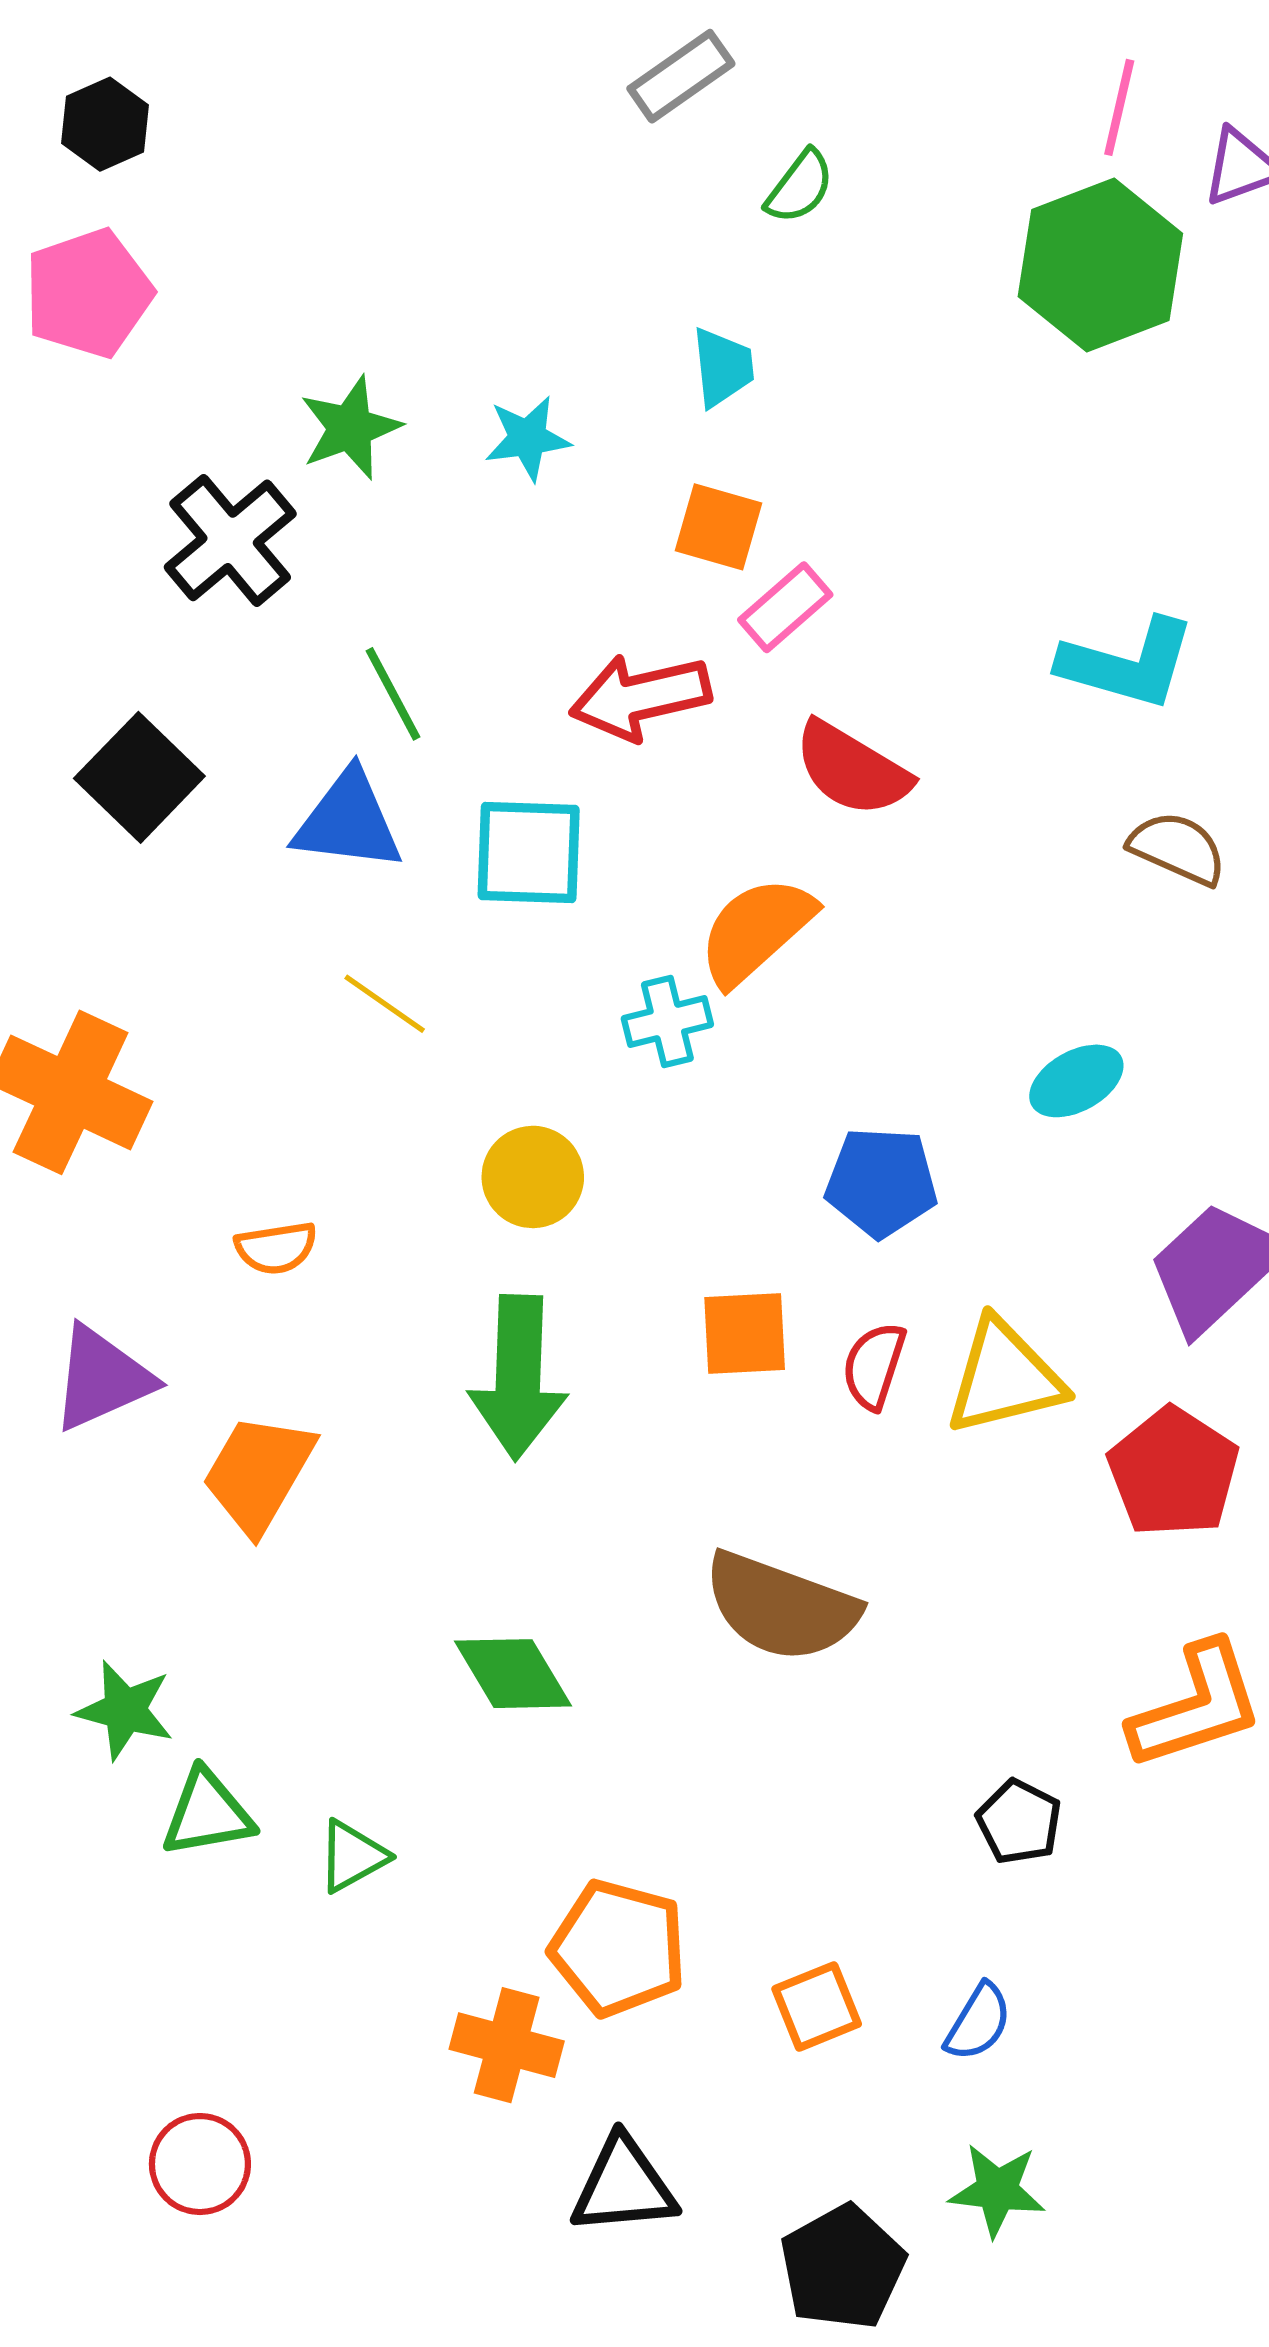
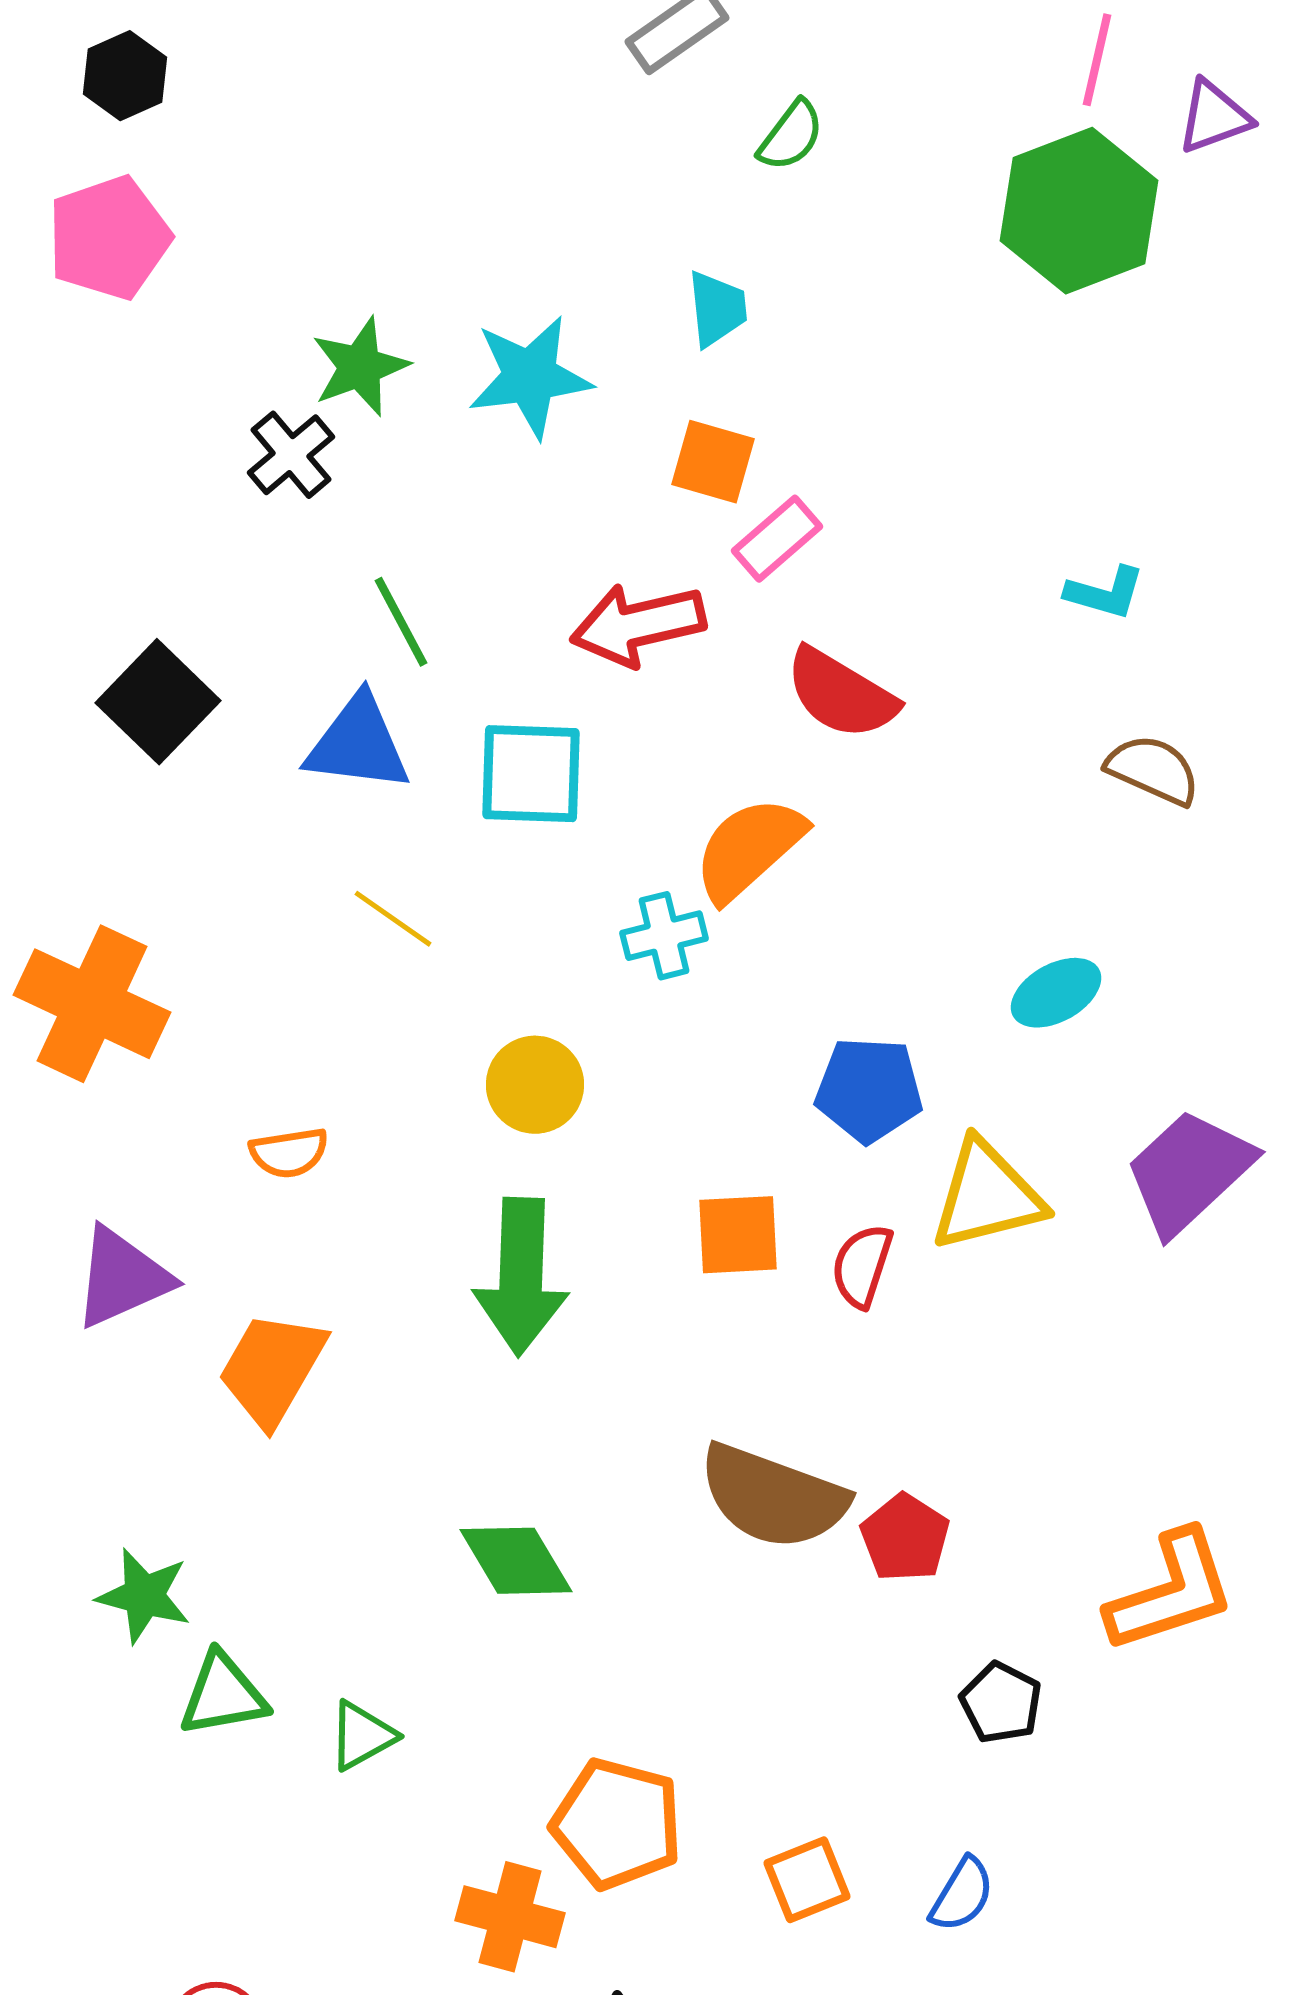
cyan star: (528, 438) -> (530, 377), size x1.5
black cross: (230, 540) -> (291, 455), moved, size x0.7
cyan L-shape: (1128, 664) -> (1105, 593), size x0.6
yellow triangle: (1004, 1377) -> (987, 1196), moved
red pentagon: (1173, 1472) -> (905, 1538), moved, size x0.7

